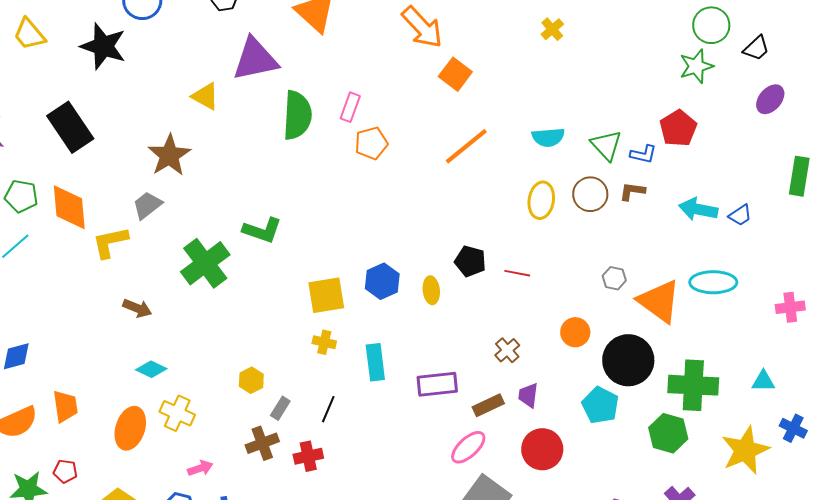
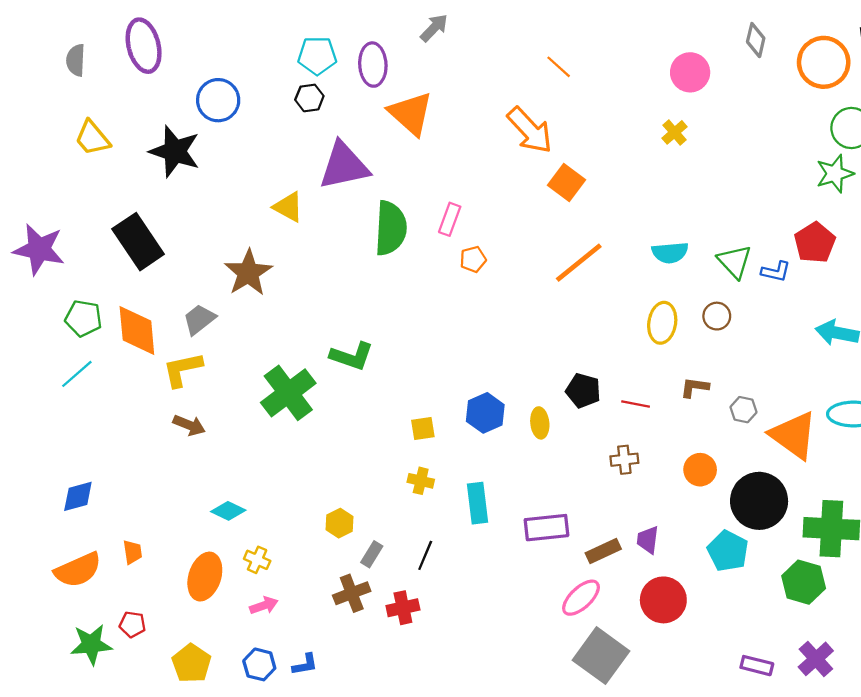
orange pentagon: (371, 143) -> (473, 259), size x0.7
brown L-shape: (632, 191) -> (695, 387), moved
brown circle: (590, 194) -> (717, 316), size x0.7
gray trapezoid: (147, 205) -> (199, 319), moved
yellow square: (326, 295) -> (423, 429), size x0.6
brown arrow: (137, 308) -> (189, 425), moved
brown cross: (507, 350) -> (624, 460), moved, turned 35
orange trapezoid: (65, 406) -> (132, 552), size x0.7
yellow cross: (177, 413) -> (257, 560), size x0.7
pink arrow: (200, 468) -> (264, 605), moved

